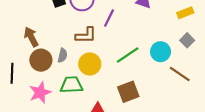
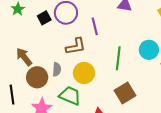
purple line: (109, 18) -> (95, 26), turned -30
green line: (128, 55) -> (118, 58), turned -40
green trapezoid: (71, 85) -> (70, 96), turned 35

